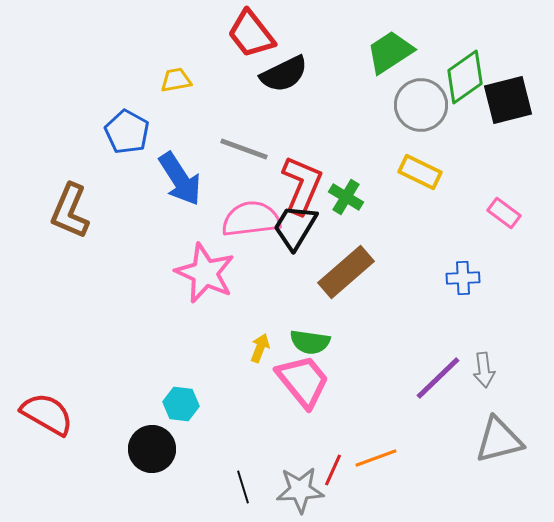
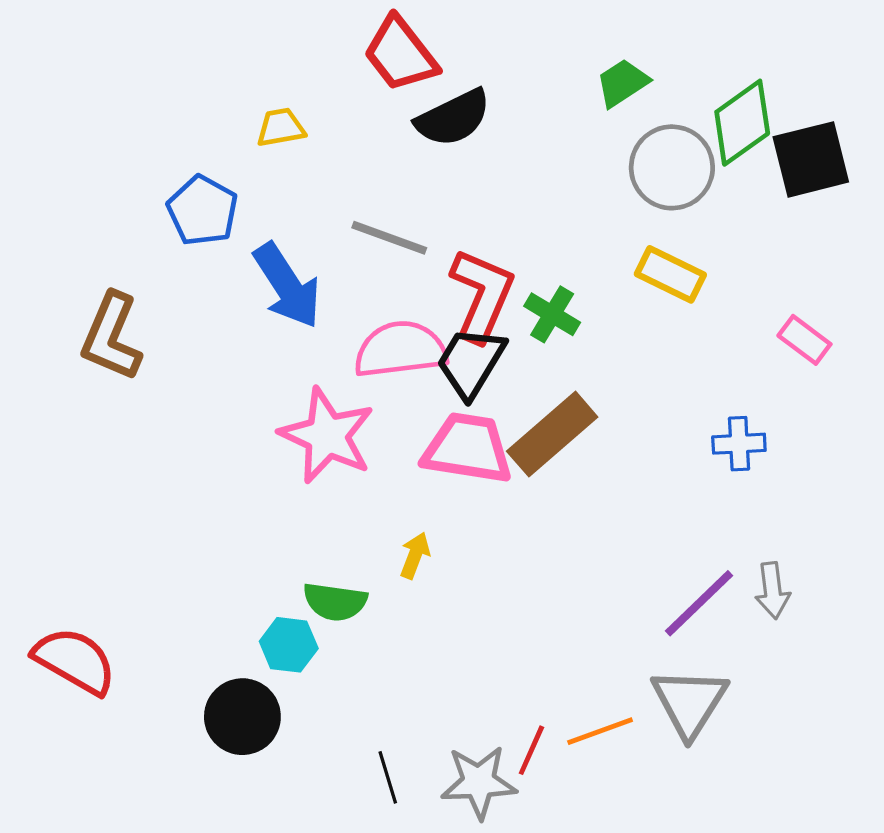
green trapezoid: (390, 52) -> (622, 83), size x0.7
green semicircle: (310, 342) -> (335, 602), moved
pink trapezoid: (303, 381) -> (468, 448), moved, turned -42
gray triangle: (499, 440) -> (689, 702), moved, turned -44

